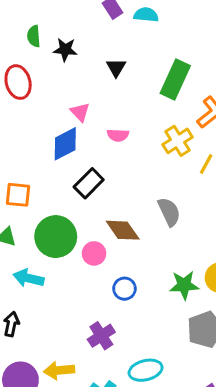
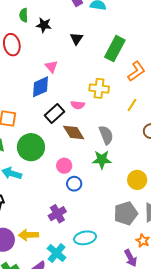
pink semicircle: (118, 135) -> (78, 105), moved
yellow cross: (178, 141) -> (99, 88), moved, turned 36
brown diamond: (123, 230) -> (74, 132), moved
pink circle: (94, 253) -> (64, 166), moved
green star: (184, 285) -> (102, 160), moved

